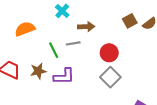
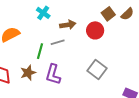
green line: (54, 50) -> (40, 51), turned 49
red circle: (109, 53) -> (95, 30), moved
purple L-shape: (64, 76) -> (53, 75), turned 115

